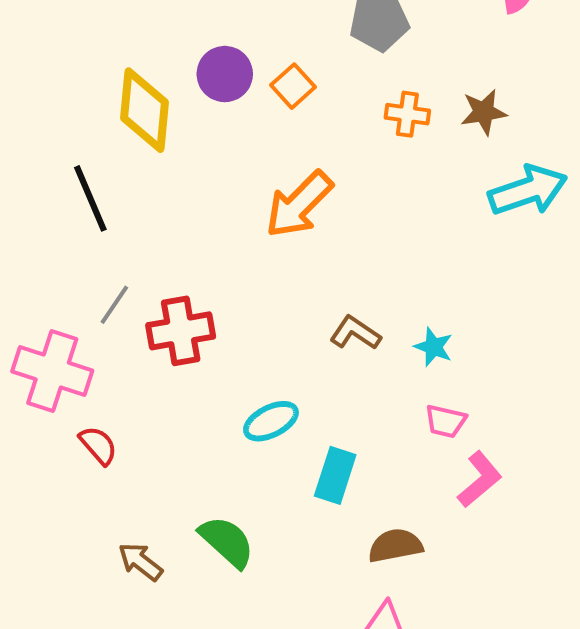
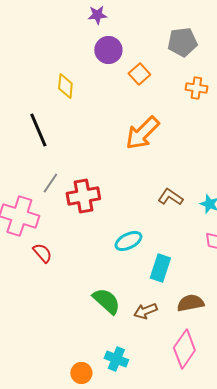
purple circle: (225, 74) -> (108, 50), moved
yellow diamond: (144, 110) -> (65, 86), size x0.6
brown arrow: (140, 562) -> (145, 311), moved, turned -60

